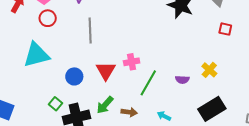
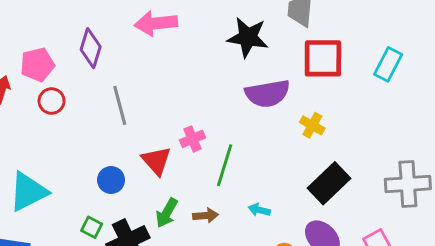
red square: (225, 29) -> (323, 58), size x2.0
cyan triangle: (36, 55) -> (28, 192), moved
purple semicircle: (182, 80) -> (267, 94), moved, size x2.0

